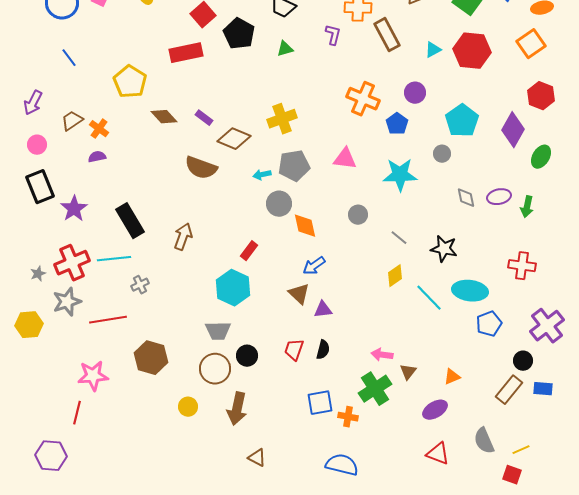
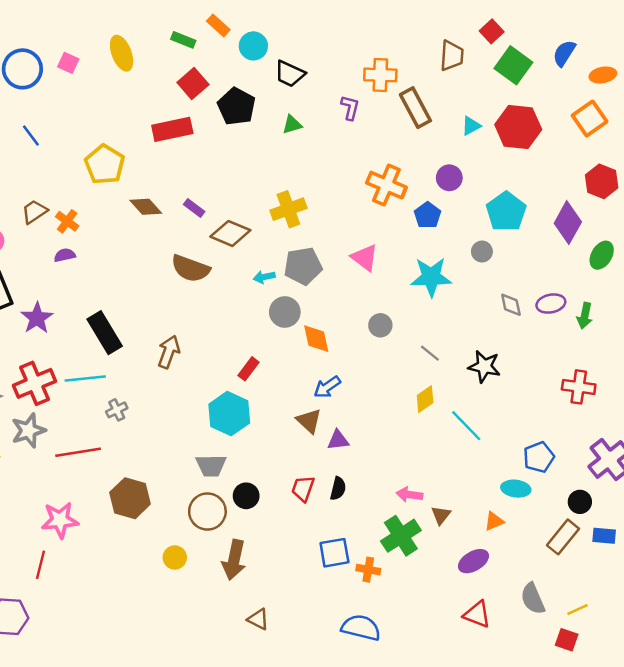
pink triangle: (345, 159) -> (365, 258), turned 30
cyan ellipse: (470, 291) -> (516, 489), moved, size x0.7

